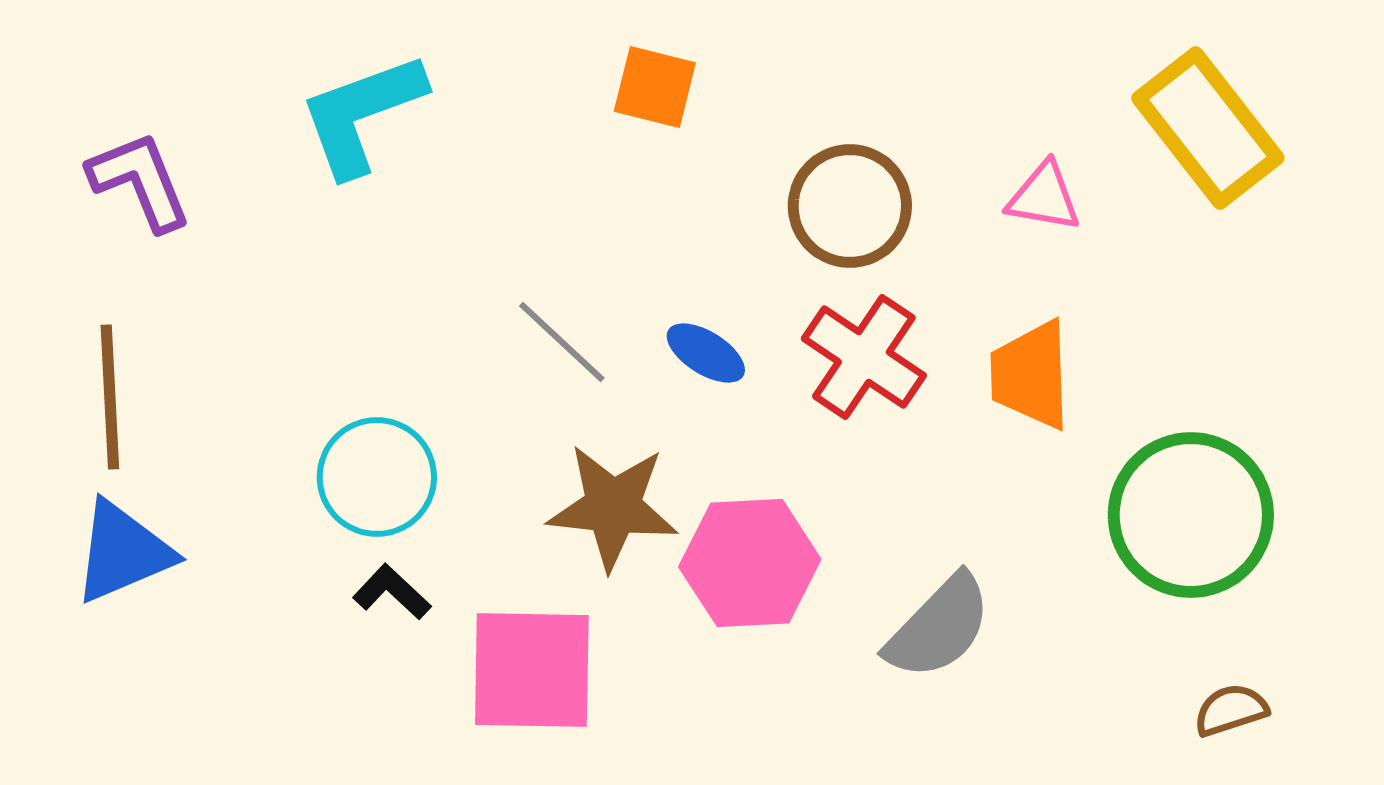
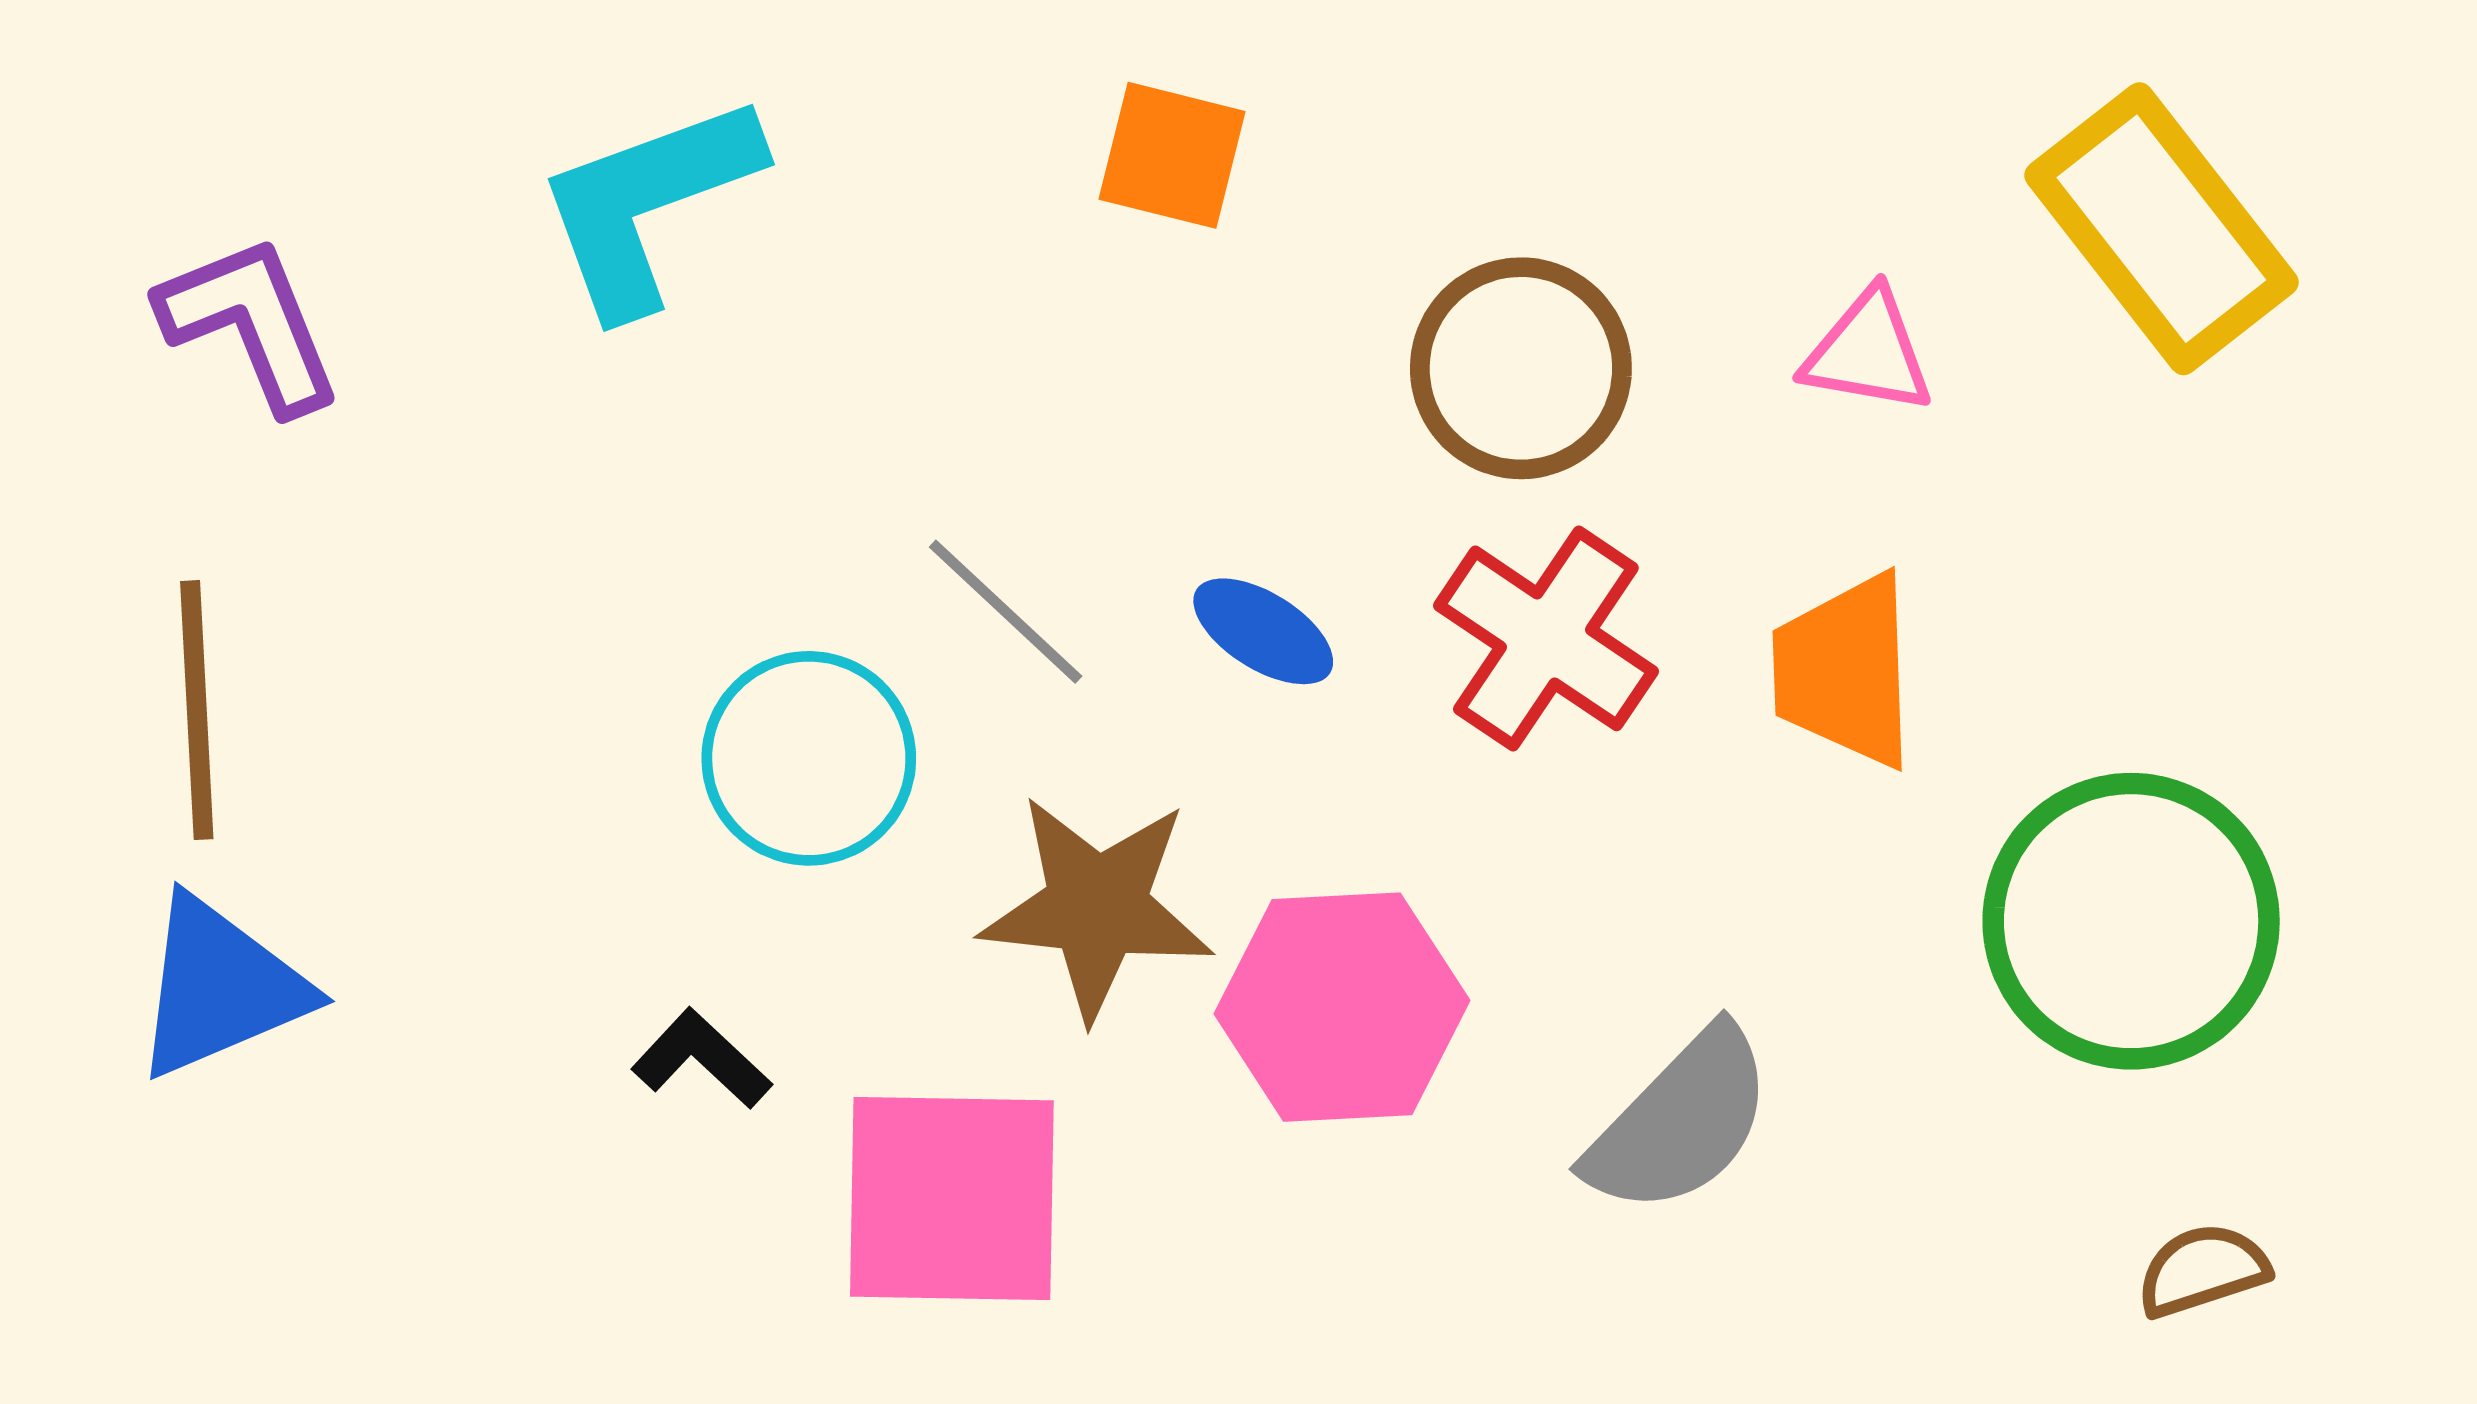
cyan circle: (377, 477) -> (809, 758), moved

